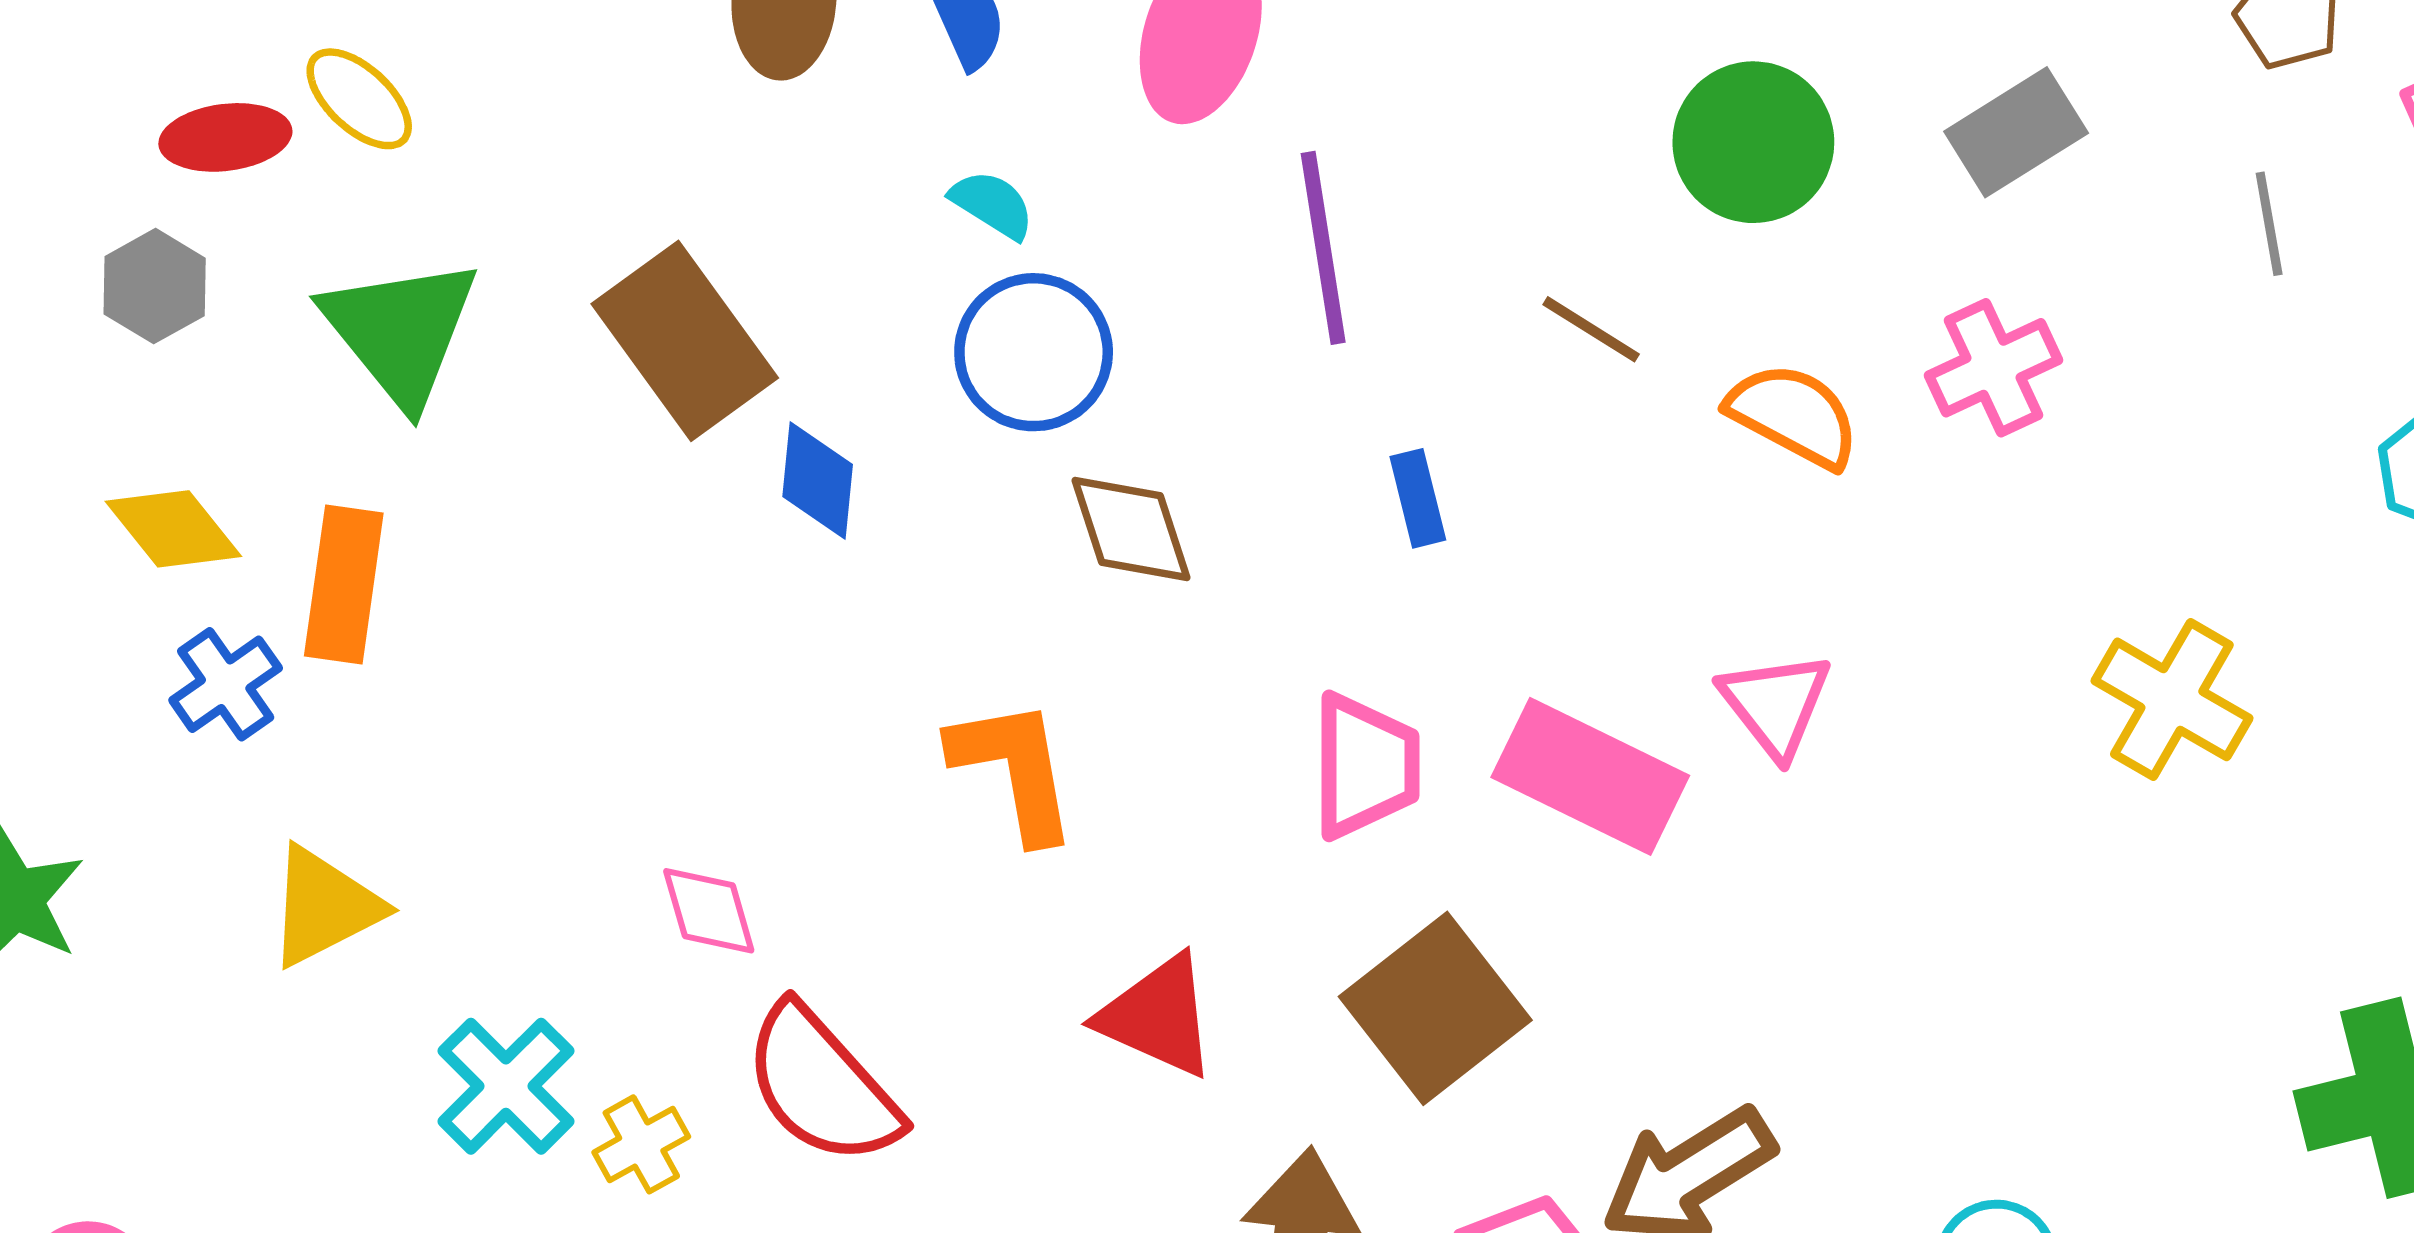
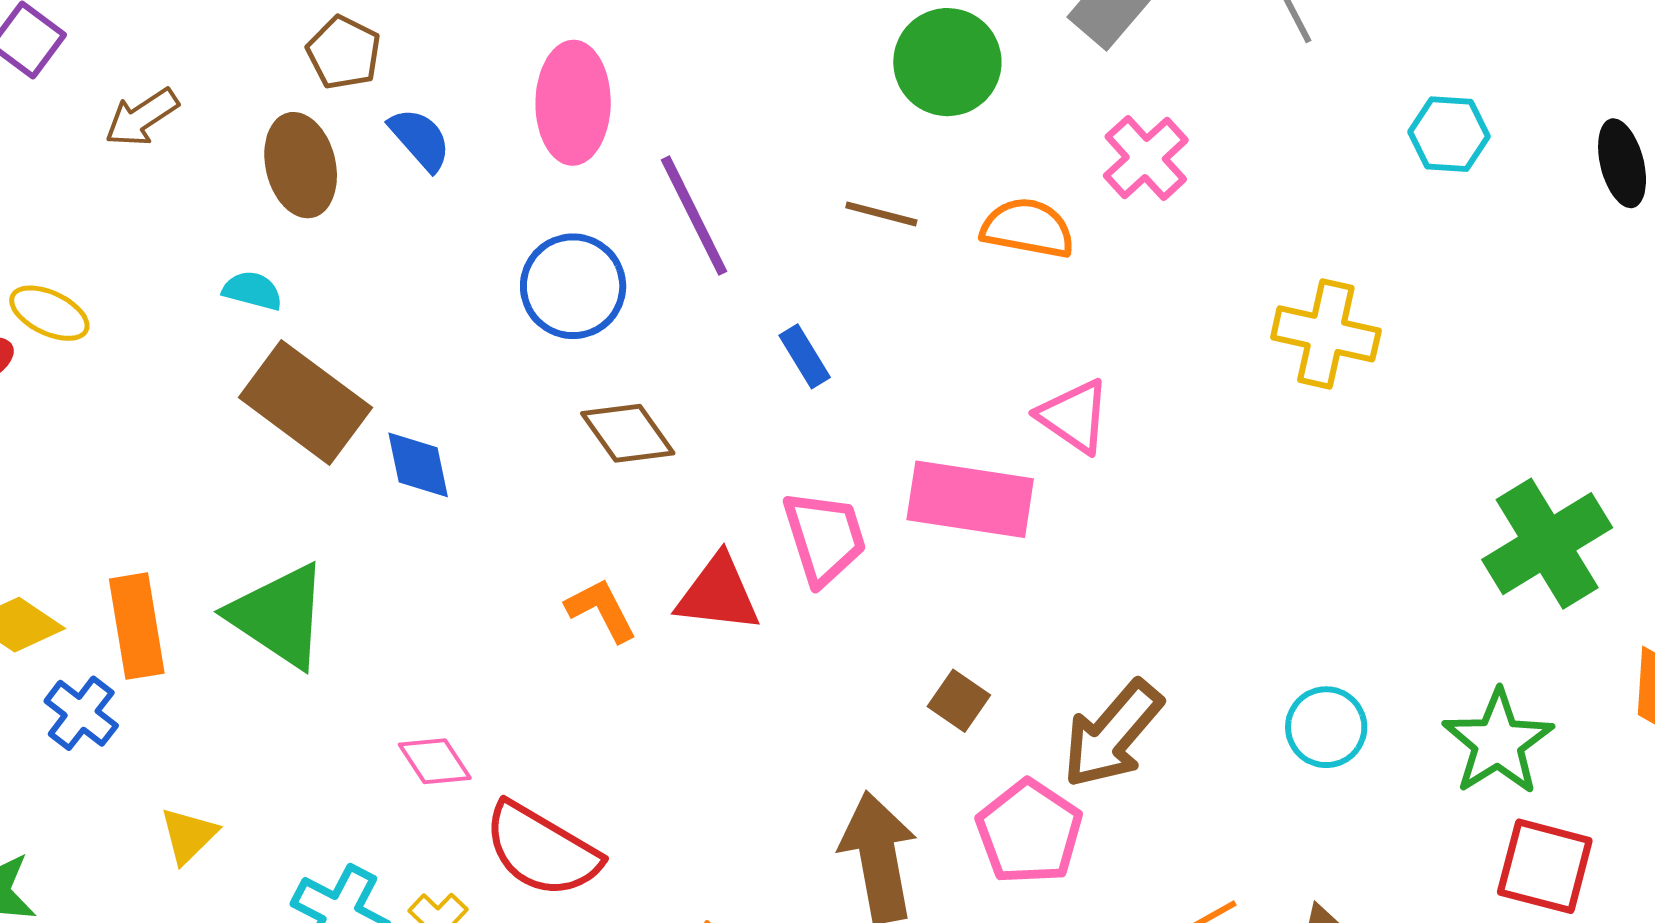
cyan semicircle: (992, 204) -> (252, 291), moved
green triangle: (401, 331) -> (279, 616), moved
blue circle: (1034, 352) -> (573, 286), moved
orange L-shape: (1014, 769) -> (601, 610), size x0.7
yellow triangle: (324, 907) -> (189, 835), size x0.7
brown square: (1435, 1008) -> (959, 701), moved, size x0.5
red triangle: (1158, 1016) -> (718, 594), moved

